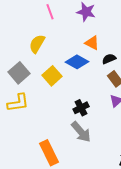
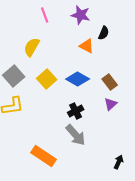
black semicircle: (109, 59) -> (104, 33), moved, turned 136
blue diamond: (77, 62) -> (78, 79), moved
orange rectangle: (49, 153) -> (44, 156), turned -30

